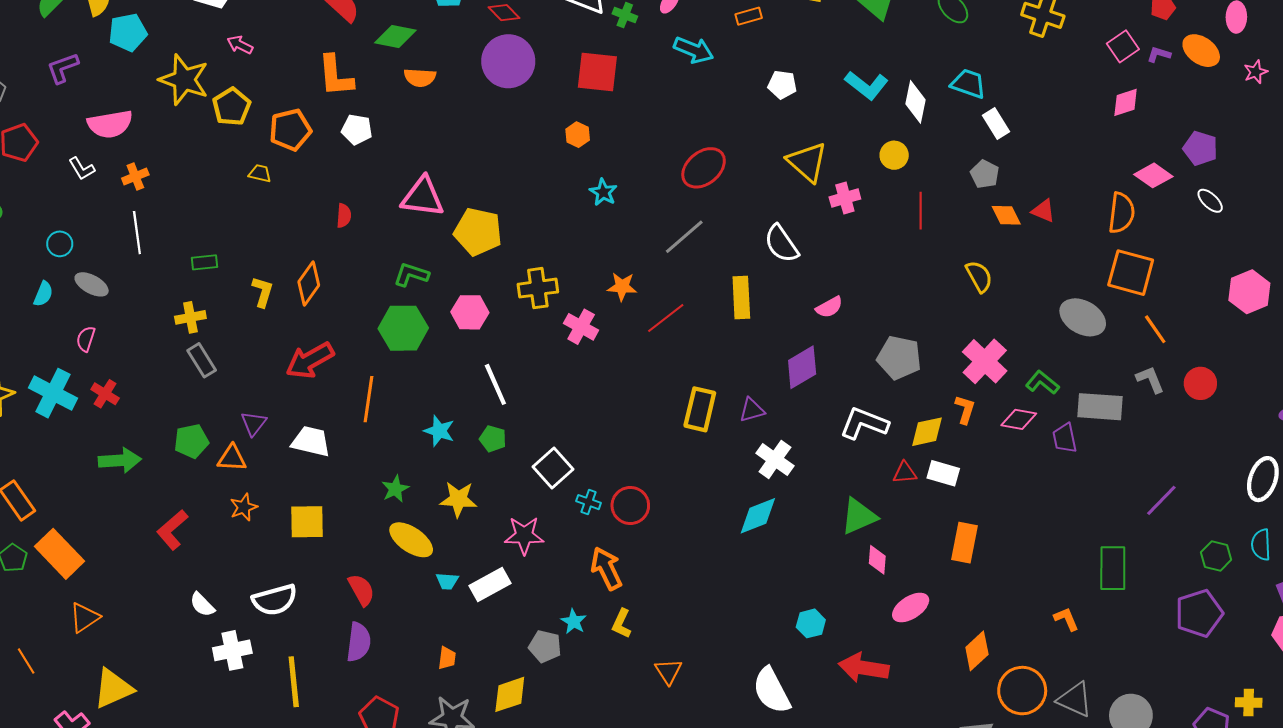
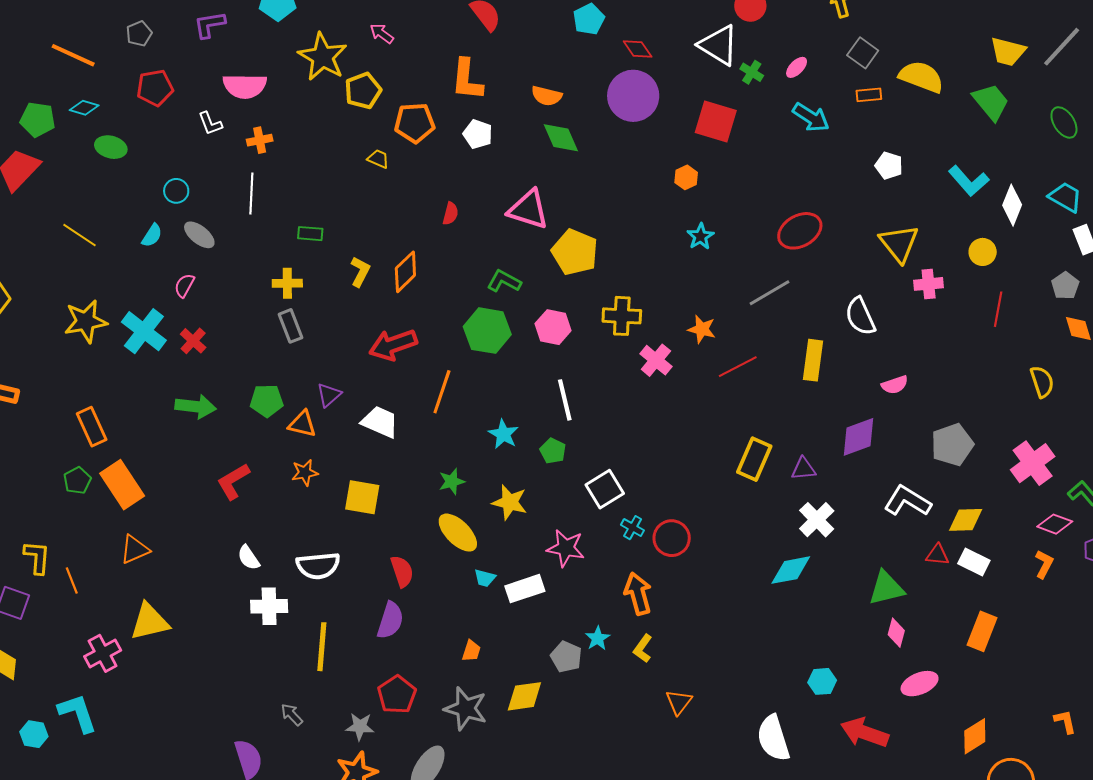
green diamond: (395, 36) -> (561, 138), moved, turned 45
gray pentagon: (899, 358) -> (952, 445), turned 30
orange L-shape: (965, 409) -> (1044, 564), moved

